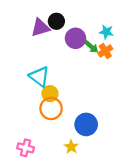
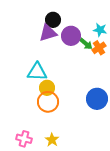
purple triangle: (40, 28) -> (48, 33), moved
cyan triangle: (39, 77) -> (37, 72), turned -35
blue circle: (86, 124) -> (97, 99), moved
yellow star: (71, 147) -> (52, 140), moved

